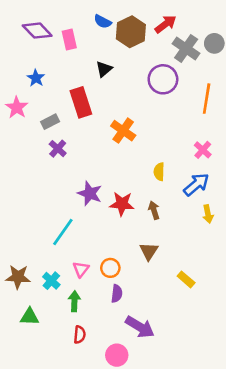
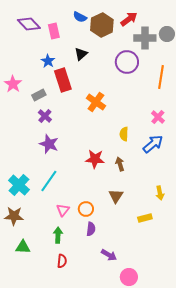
gray cross: (186, 48) -> (145, 38), turned -35
blue star: (36, 78) -> (48, 61), moved
purple star: (90, 193) -> (49, 144), moved
yellow arrow: (208, 214) -> (160, 193), moved
yellow rectangle: (186, 279) -> (145, 218), turned -56
cyan cross: (51, 281) -> (19, 185), moved, size x1.5
purple arrow: (140, 327) -> (109, 255), size x0.7
pink circle: (117, 355) -> (129, 277), moved

